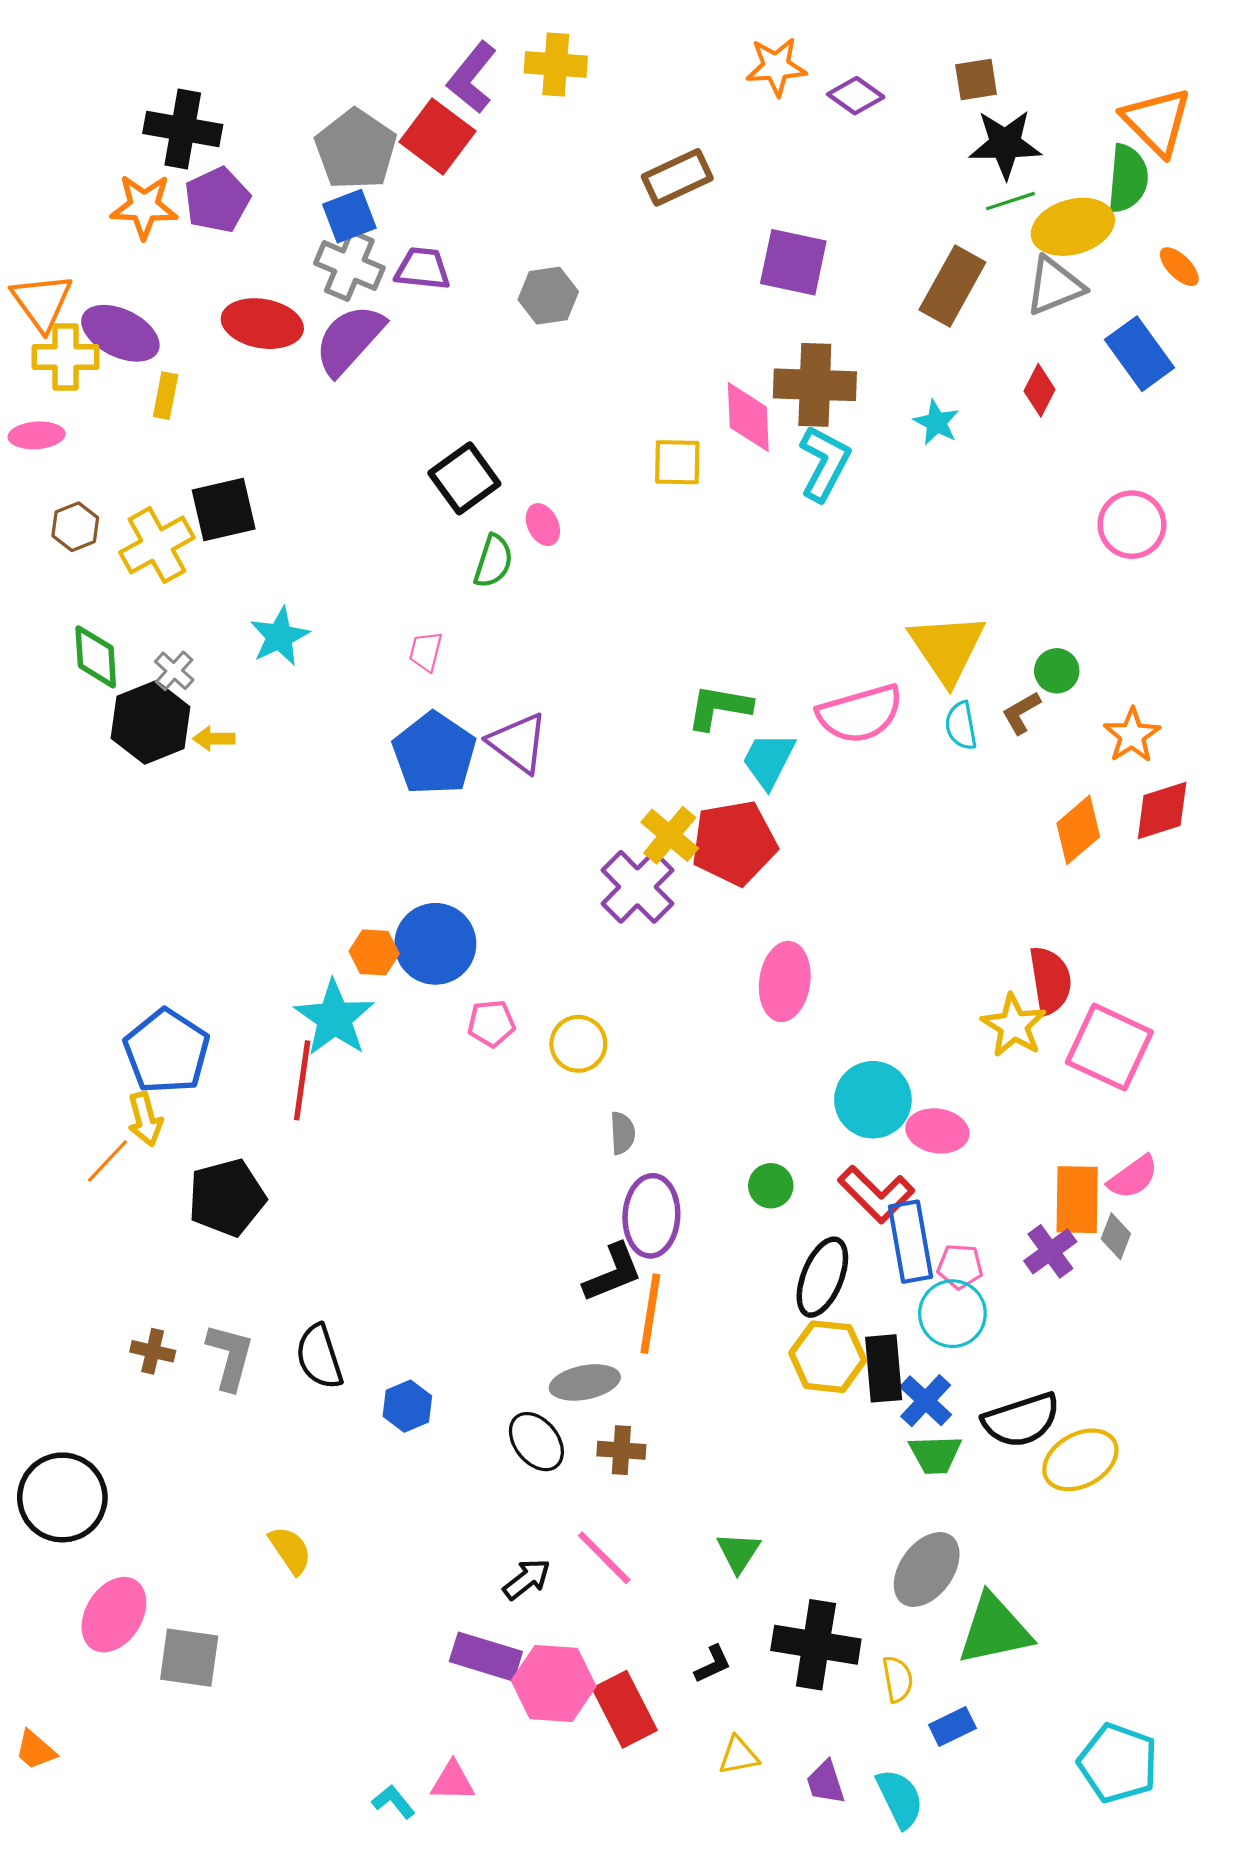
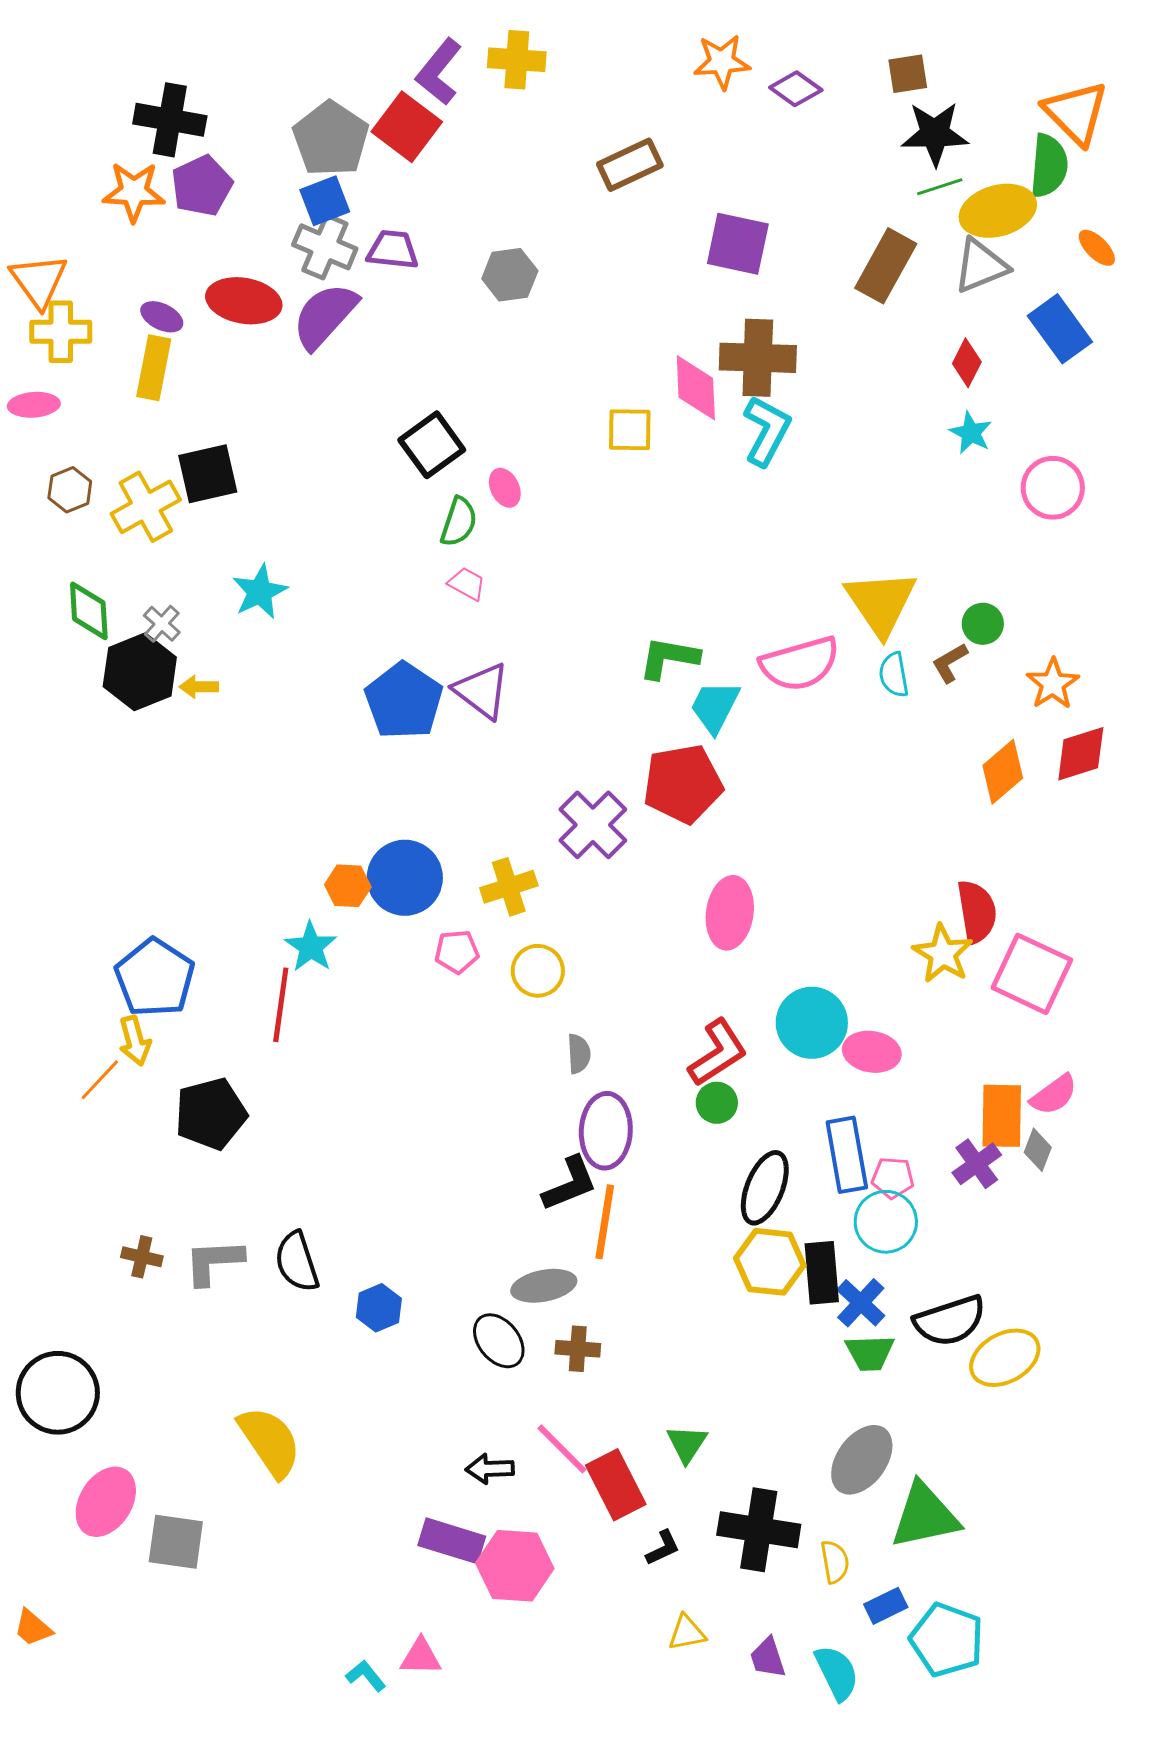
purple ellipse: (120, 333) -> (162, 317), moved, size x0.6
yellow rectangle: (166, 396) -> (154, 368), size x1.5
cyan star: (936, 422) -> (971, 433), moved
pink trapezoid: (426, 651) -> (467, 584), moved, turned 105
yellow cross: (670, 835) -> (509, 887), moved, turned 32
cyan star: (334, 1018) -> (311, 947), size x0.7
red L-shape: (876, 1194) -> (718, 1053), moved, turned -78
gray L-shape: (230, 1357) -> (214, 1262), turned -108
yellow semicircle: (290, 1550) -> (270, 1442), size x1.6
black arrow: (527, 1579) -> (490, 1469), turned -144
red rectangle: (625, 1709) -> (616, 1485), moved
cyan pentagon: (1118, 1763) -> (947, 1640), moved

